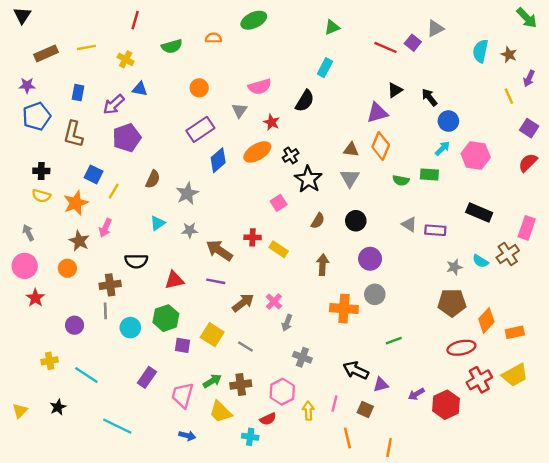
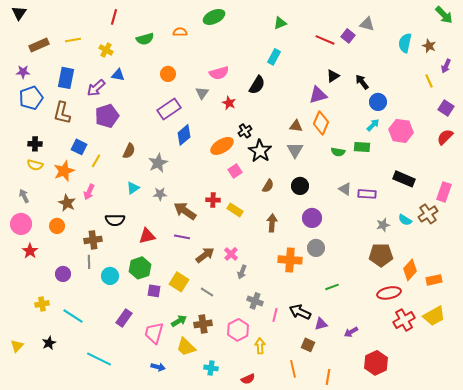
gray triangle: (435, 28) -> (367, 24), turned 42
blue rectangle: (78, 93) -> (66, 78), size x1.5
orange ellipse: (257, 152) -> (222, 146), moved
pink line: (334, 404) -> (275, 315), moved
red hexagon: (446, 405) -> (376, 363), moved
red semicircle: (268, 419) -> (248, 379), moved

